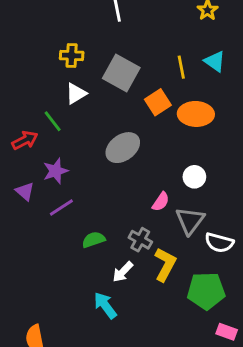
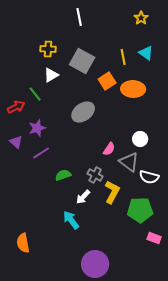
white circle: (194, 177) -> (140, 139), moved
gray triangle: (190, 221) -> (129, 162), turned -30

